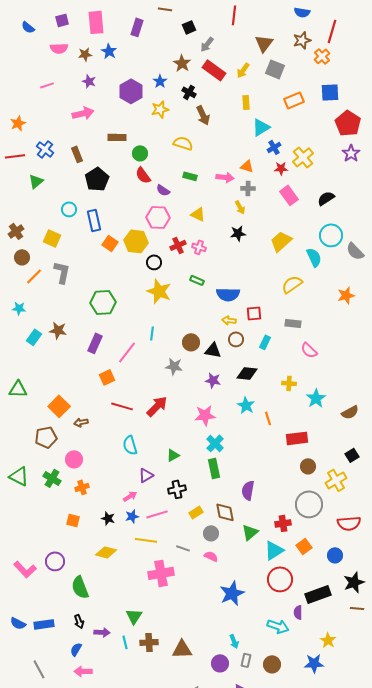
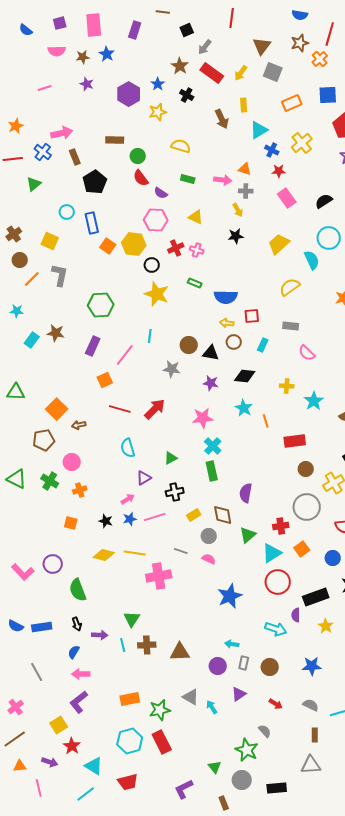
pink arrow: (83, 113) -> (62, 133), moved
brown arrow: (203, 115) -> (222, 119), moved
blue cross: (274, 147) -> (272, 150), turned -32
yellow cross: (303, 157) -> (302, 143), moved
yellow line: (146, 540) -> (135, 553), moved
yellow star: (328, 640) -> (326, 626), moved
cyan arrow: (234, 641) -> (232, 644), turned 120

